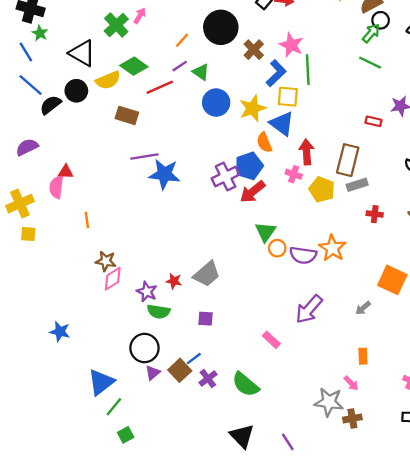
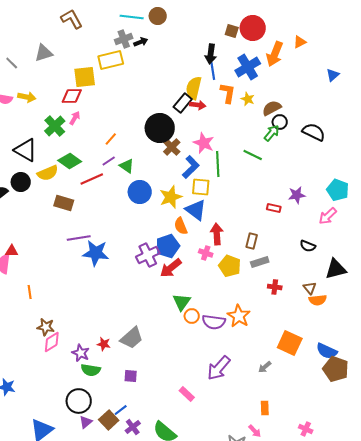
black circle: (221, 27) -> (160, 128), moved
green line: (370, 63) -> (253, 155), moved
brown rectangle: (348, 160) -> (252, 241), size x0.6

